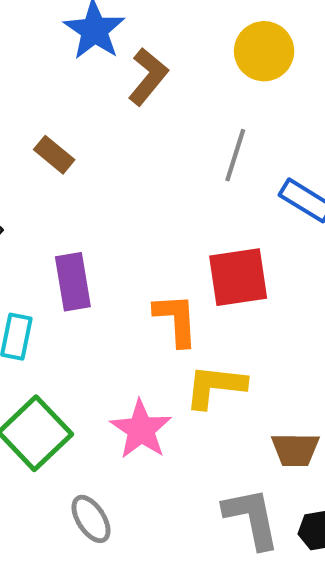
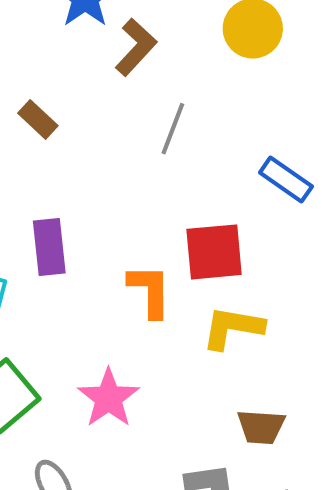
gray line: (235, 155) -> (173, 129), moved
yellow L-shape: (215, 386) -> (233, 328), moved

